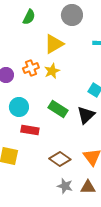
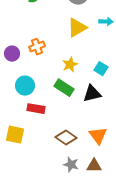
yellow triangle: (54, 44) -> (77, 28), moved
yellow star: (52, 71) -> (70, 65), moved
black triangle: (86, 115) -> (92, 94), turned 30

